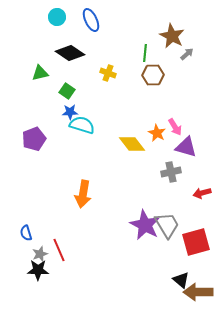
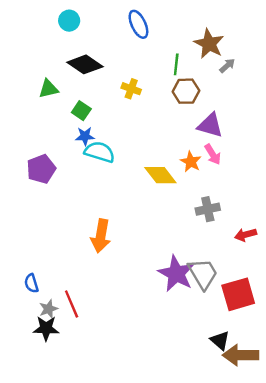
blue ellipse: (91, 20) -> (138, 24), moved
purple triangle: (186, 147) -> (210, 125), moved

